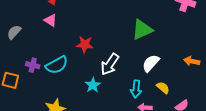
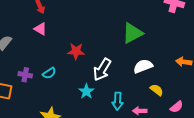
white semicircle: (151, 63) -> (143, 66), turned 30
cyan semicircle: (57, 65) -> (49, 73), size x0.6
cyan arrow: (136, 89) -> (118, 101), moved

